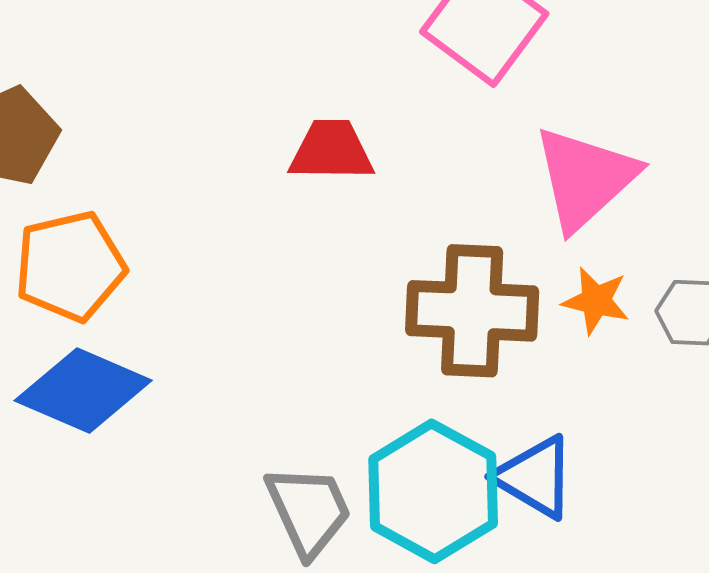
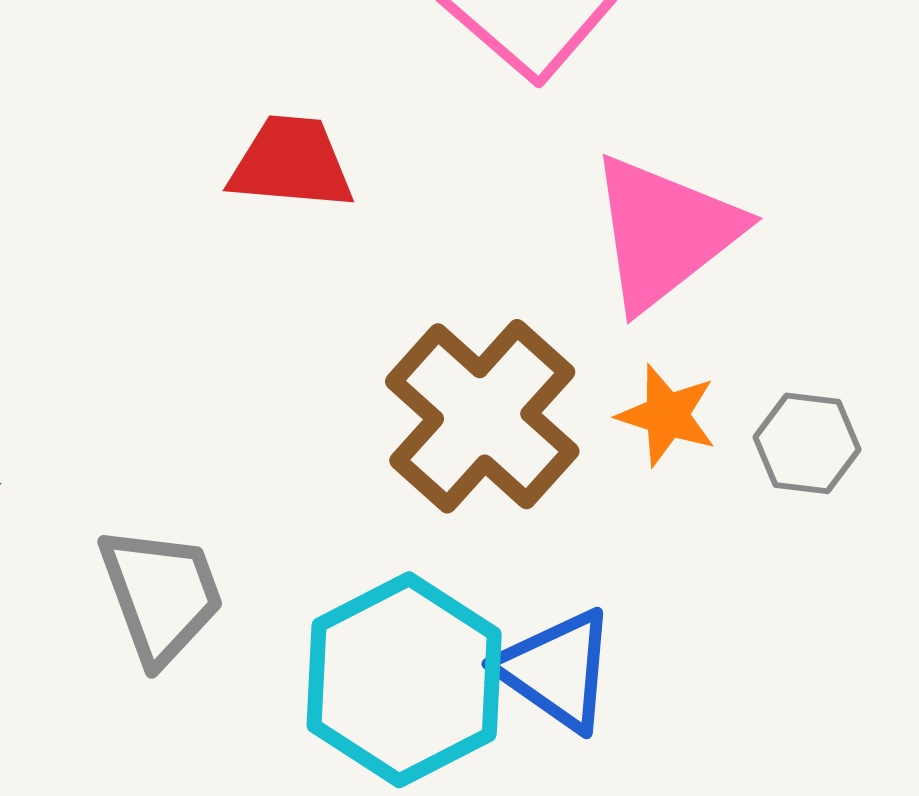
brown cross: (472, 311) -> (482, 416), turned 35
gray trapezoid: (309, 511) -> (161, 595), moved

